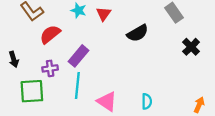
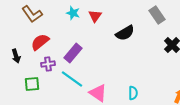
red semicircle: (50, 34) -> (40, 42), moved
cyan line: (77, 85) -> (72, 79), turned -60
green square: (32, 91) -> (32, 84), size x0.7

